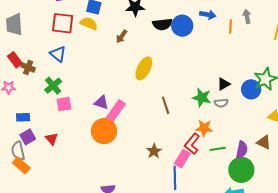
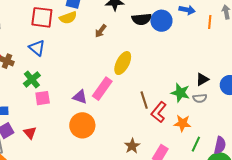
yellow semicircle: (89, 23) -> (68, 18), turned 138
pink rectangle: (115, 111) -> (102, 89), moved
red L-shape: (192, 144) -> (159, 112), moved
green line: (218, 149) -> (196, 144), turned -56

